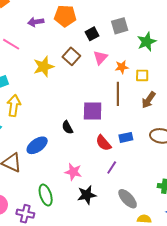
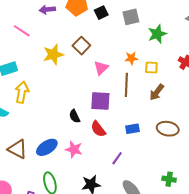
black square: (92, 34) -> (101, 13), moved
pink triangle: (100, 57) -> (101, 68), moved
red semicircle: (103, 143) -> (98, 129), moved
blue ellipse: (37, 145) -> (47, 147), moved
pink star: (73, 172) -> (74, 149), moved

